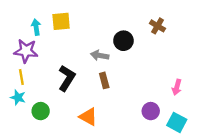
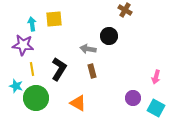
brown cross: (158, 26) -> (125, 10), moved
yellow line: (21, 77) -> (32, 69), moved
green circle: (41, 111) -> (36, 98), size x1.6

